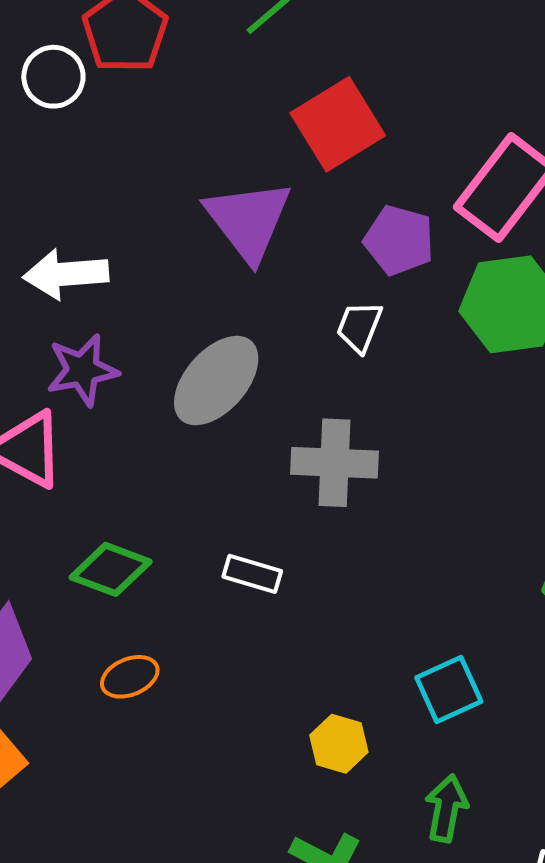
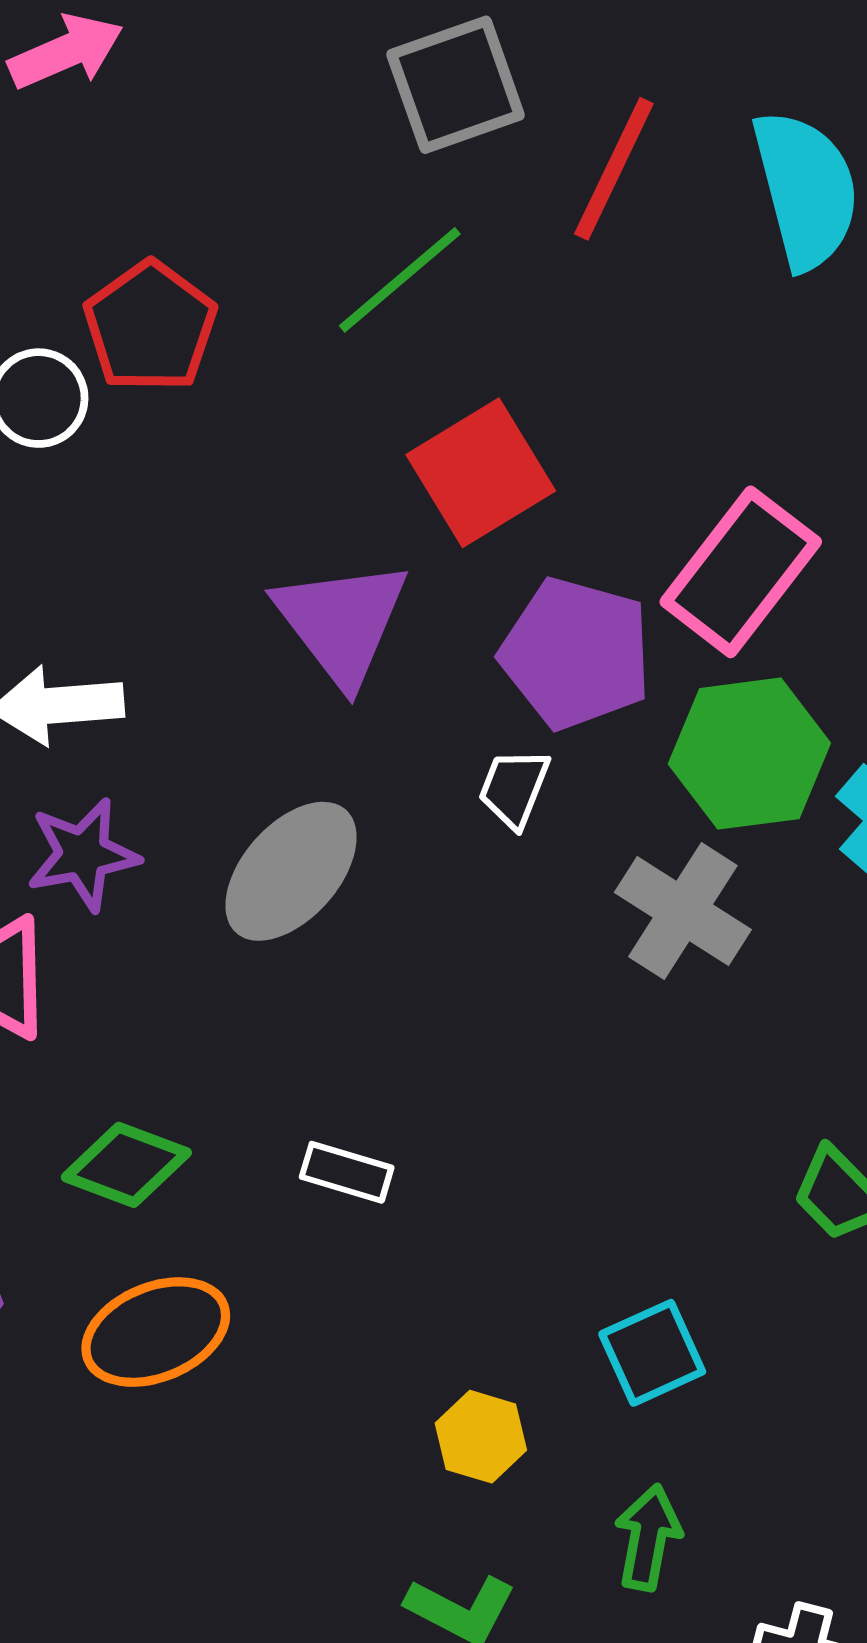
purple pentagon: (399, 240) -> (576, 653), size x1.4
gray cross: (334, 463) -> (683, 911), moved, turned 30
orange ellipse: (130, 677) -> (156, 1332), size x1.6

